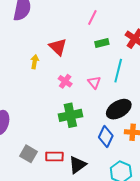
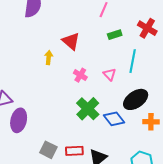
green cross: (70, 115) -> (88, 109), turned -30
blue diamond: (106, 137) -> (114, 119), moved, turned -60

